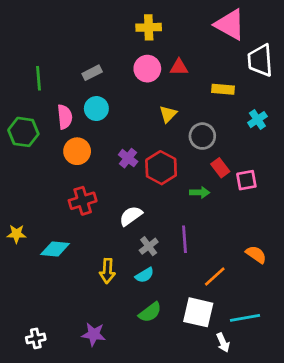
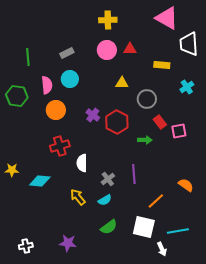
yellow triangle: (168, 114) -> (122, 83), turned 48
white semicircle: (131, 216) -> (82, 163), moved, turned -54
yellow arrow: (107, 271) -> (78, 197), turned 138

